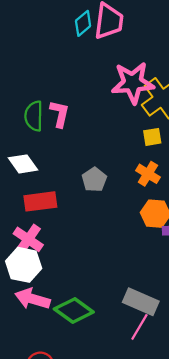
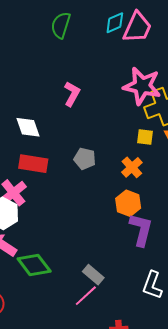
green semicircle: (34, 116) -> (61, 25), moved
gray pentagon: (94, 180) -> (85, 159), turned 30
gray rectangle: (141, 302) -> (93, 275), size x0.7

